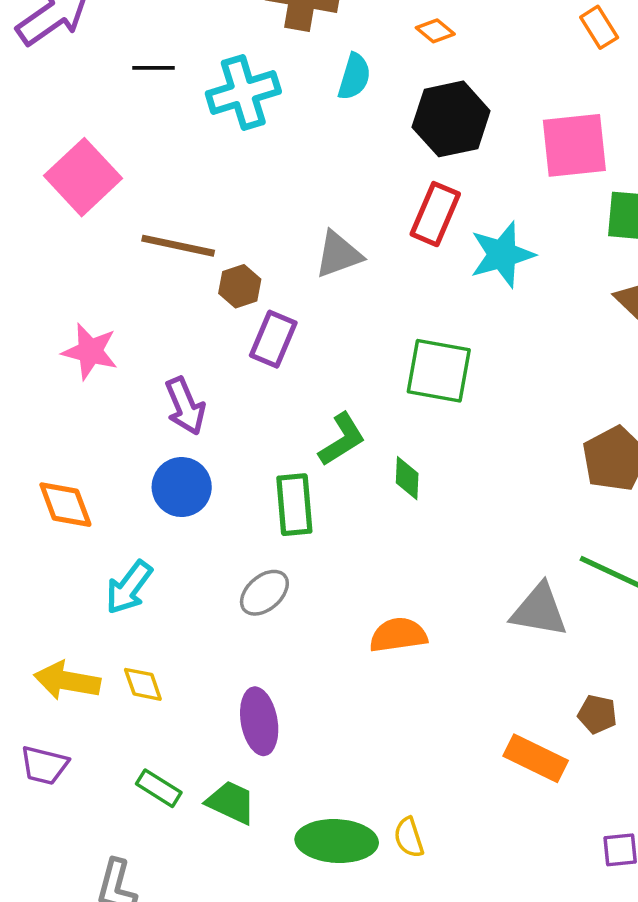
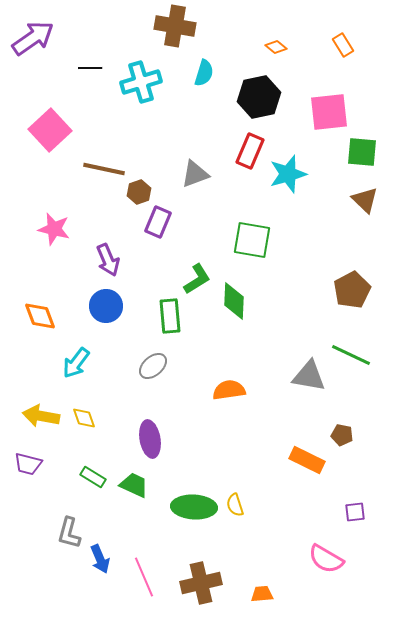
orange diamond: (435, 31) -> (276, 47), moved
green diamond: (407, 478) -> (234, 301), size x1.5

